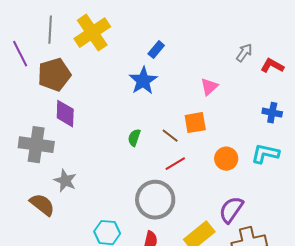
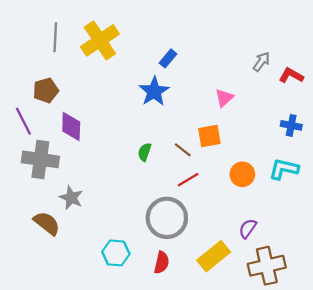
purple line: (20, 54) -> (23, 121), moved
brown pentagon: (54, 75) -> (46, 90), moved, size x0.7
purple semicircle: (231, 210) -> (248, 229), size x0.7

